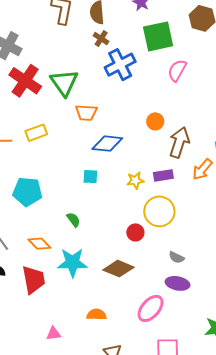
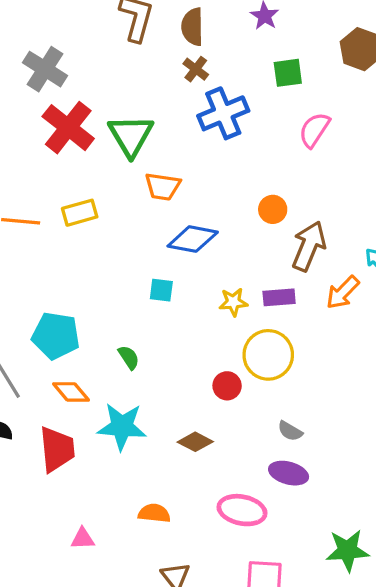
green square: (158, 36) -> (288, 73), size x0.6
cyan pentagon: (27, 192) -> (56, 336), moved
brown diamond: (118, 269) -> (195, 442), size x0.7
pink ellipse: (151, 308) -> (242, 510), turned 56

